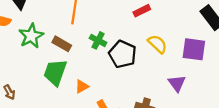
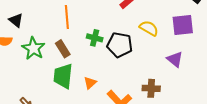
brown rectangle: (62, 44) -> (63, 49), turned 42

